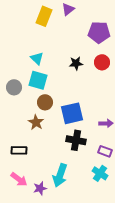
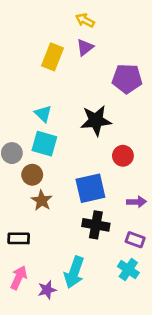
red circle: (102, 62) -> (123, 156), moved
black star: (76, 63) -> (96, 121), size x1.6
brown circle: (45, 102) -> (32, 175), moved
pink arrow: (19, 179) -> (19, 278), turned -102

